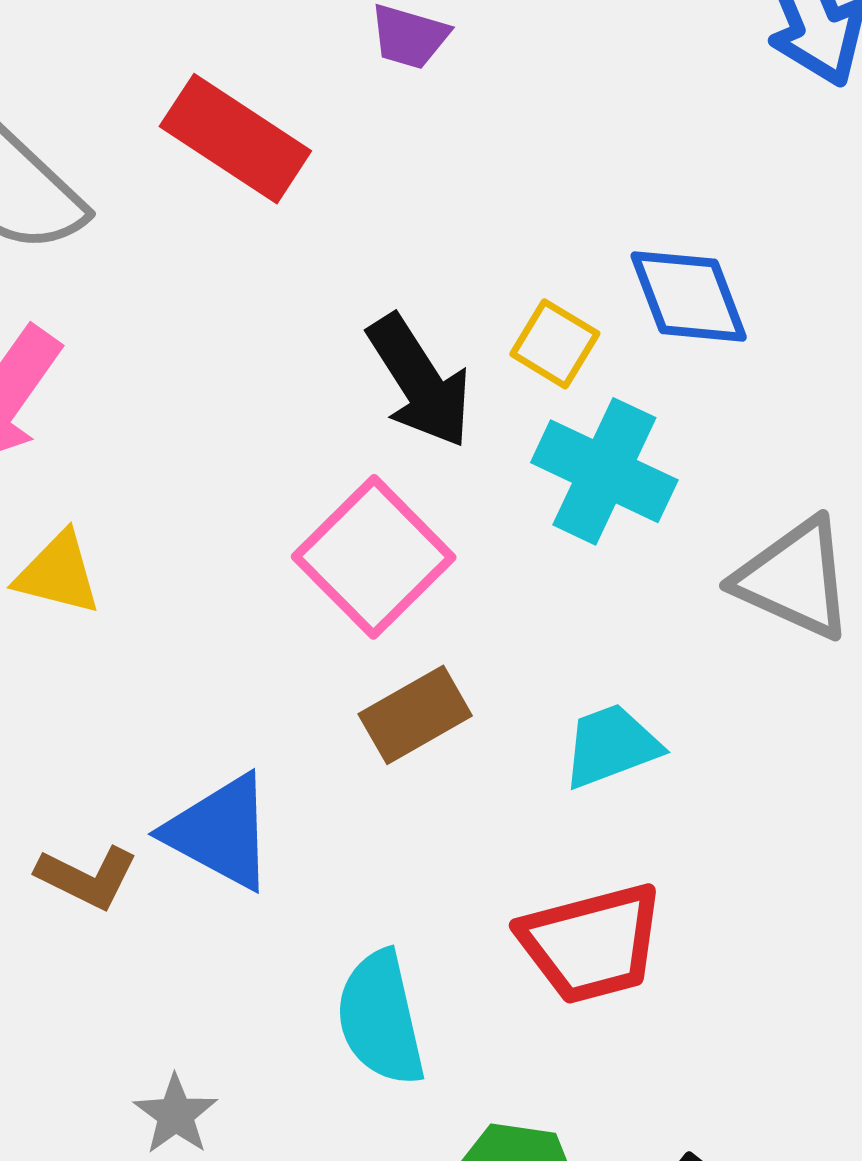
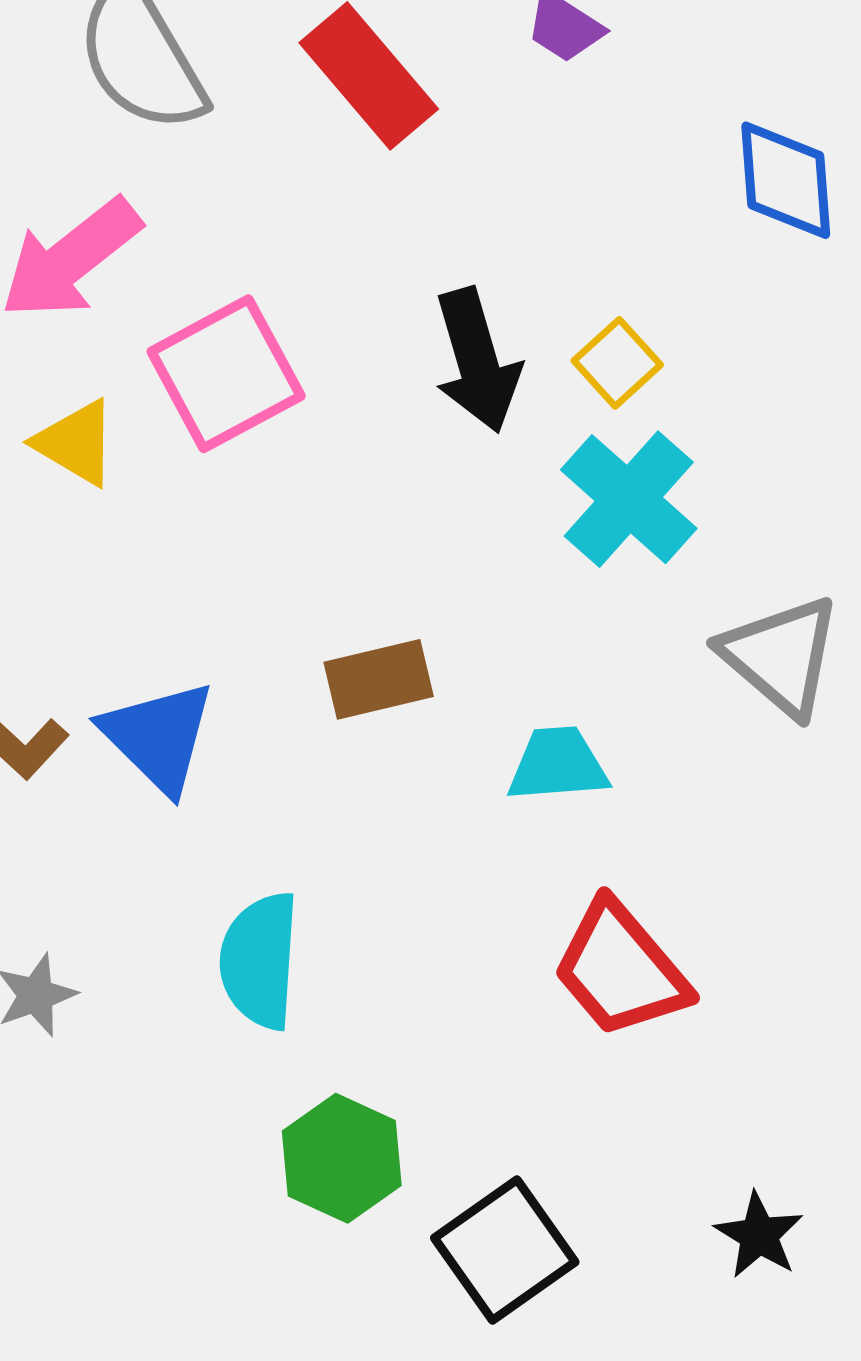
blue diamond: (689, 296) -> (786, 180), moved
pink square: (374, 557) -> (226, 374), moved
red trapezoid: (591, 943) -> (621, 969), moved, turned 48

